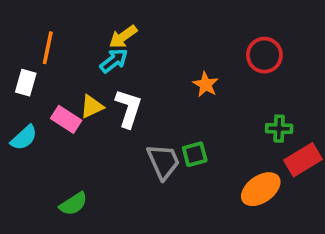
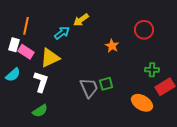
yellow arrow: (123, 37) -> (81, 20), moved
yellow triangle: (92, 106) -> (50, 58), size x1.5
white L-shape: (129, 108) -> (41, 82), moved
pink rectangle: (66, 119) -> (26, 52), moved
orange ellipse: (261, 189) -> (142, 103), turned 65

